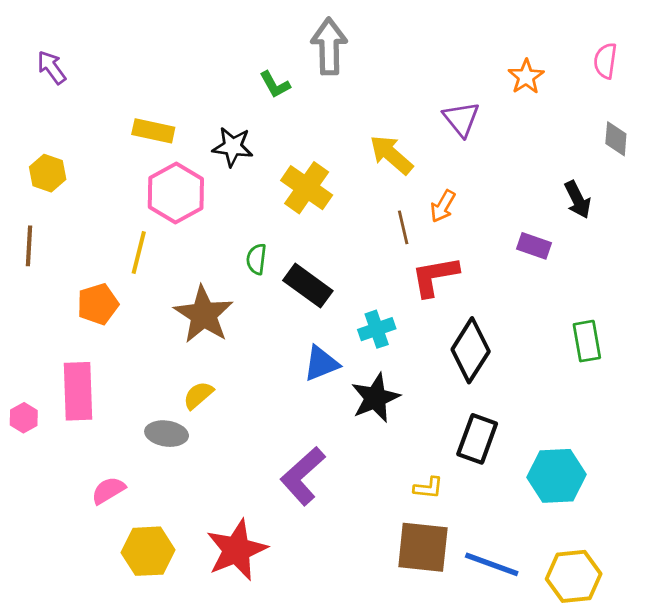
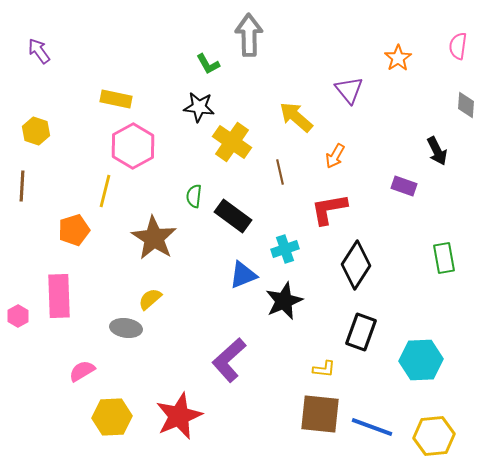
black star: (233, 147) -> (199, 107), moved
brown line: (403, 227) -> (280, 172), moved

